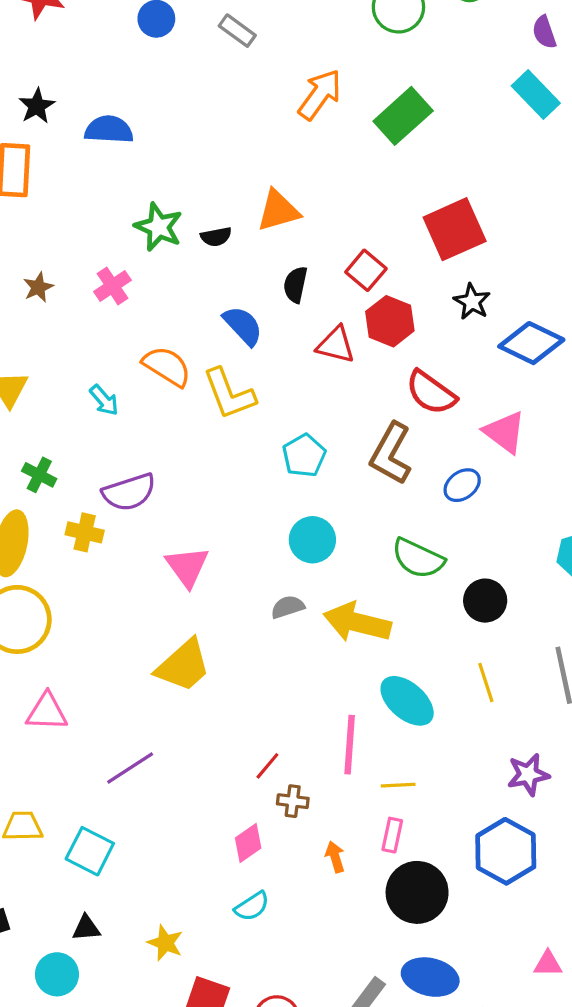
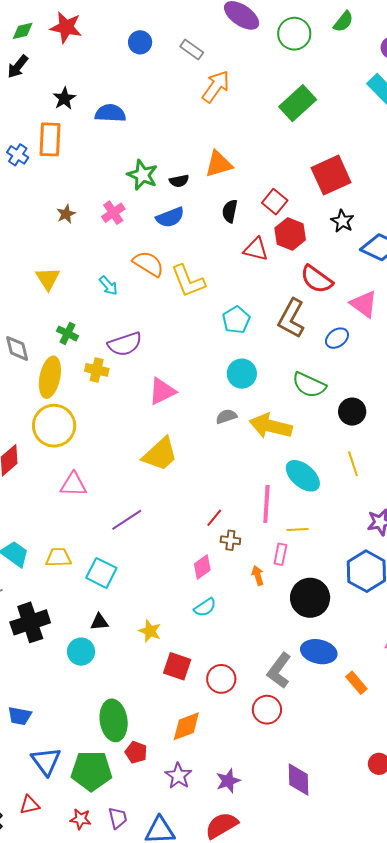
orange arrow: (320, 95) -> (216, 87), moved
blue semicircle: (243, 326) -> (170, 217), moved, turned 112
pink triangle: (187, 567) -> (162, 391), turned 40
pink rectangle: (392, 835) -> (280, 554), moved

